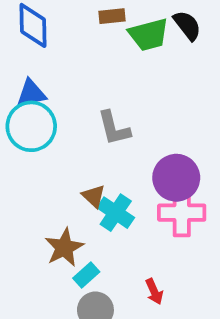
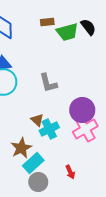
cyan cross: (116, 213) -> (49, 129), turned 30
pink cross: (182, 213) -> (85, 129), turned -30
cyan rectangle: (86, 275) -> (33, 163), size x1.5

